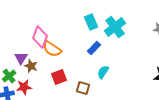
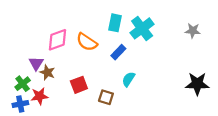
cyan rectangle: (91, 22) -> (115, 23), turned 35
pink diamond: (40, 37) -> (57, 40), turned 50
orange semicircle: (52, 49) -> (87, 42), moved

